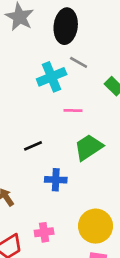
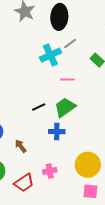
gray line: (79, 62) -> (70, 44), turned -64
green trapezoid: (89, 147) -> (65, 107), moved

